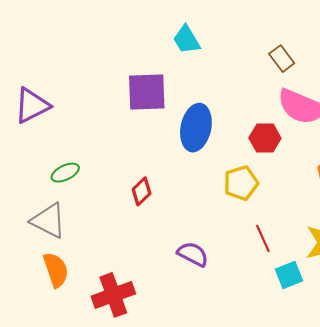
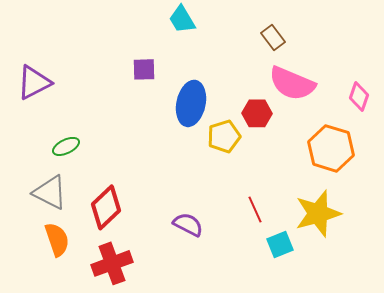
purple square: (147, 92) -> (144, 69), size x0.6
yellow pentagon: (241, 183) -> (224, 136), moved
red diamond: (142, 191) -> (106, 207), moved, size x1.6

